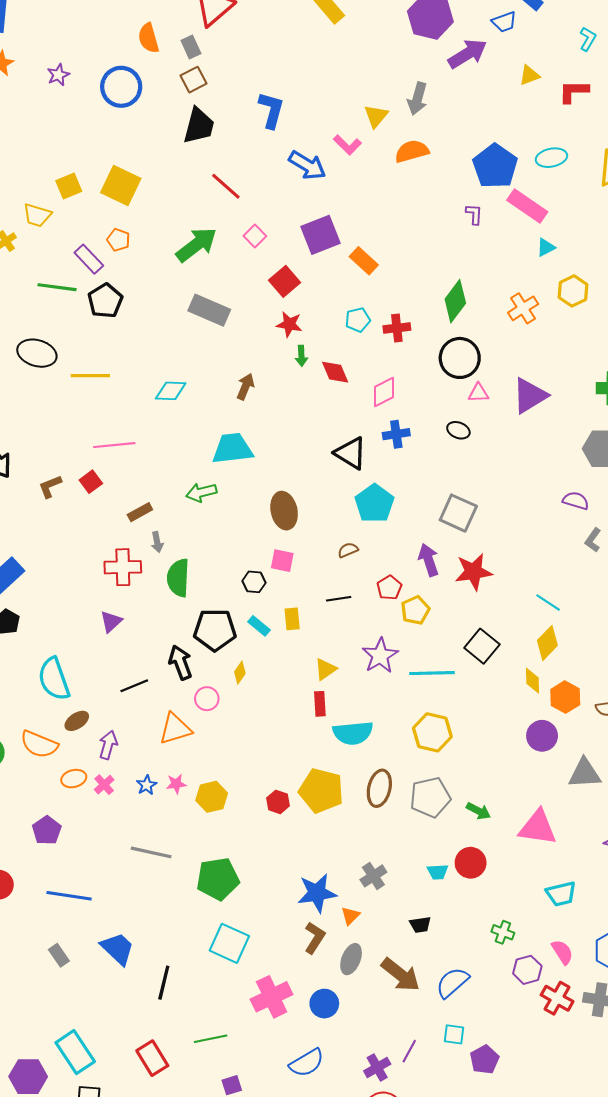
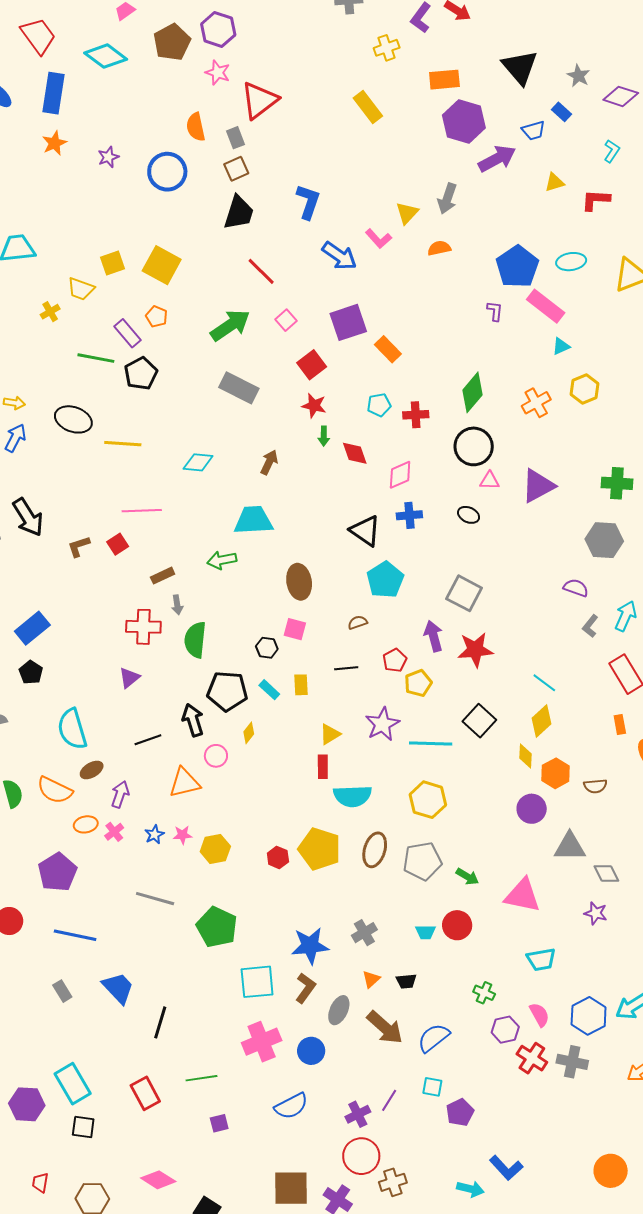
orange semicircle: (412, 151) -> (439, 248), size x0.7
purple pentagon: (47, 830) -> (57, 872), size x1.4
green pentagon: (218, 879) -> (217, 927), turned 30
orange triangle: (350, 916) -> (371, 979), moved
cyan square: (229, 943) -> (257, 982), moved, turned -33

